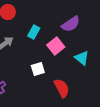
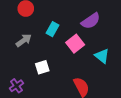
white square: (38, 69) -> (42, 67), moved

